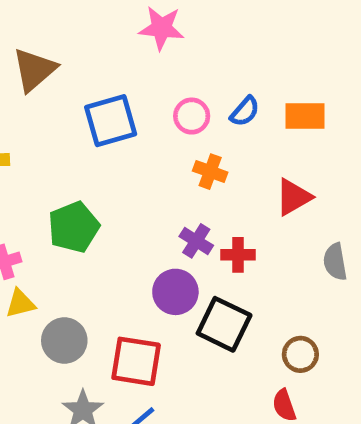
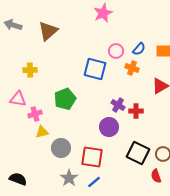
pink star: (162, 28) -> (103, 13), turned -30
blue square: (111, 121) -> (95, 69), moved, turned 30
orange cross: (210, 172) -> (132, 68), moved
black square: (224, 324) -> (138, 153), moved

